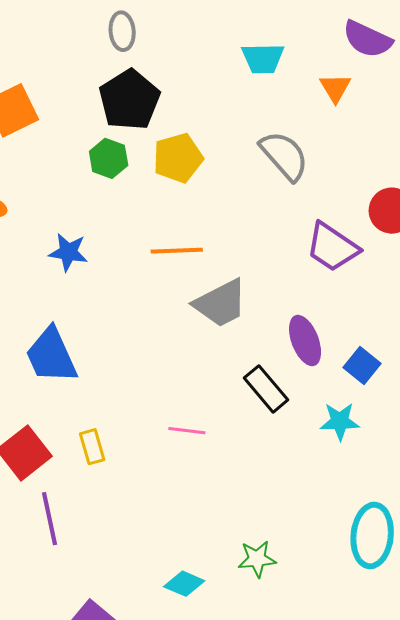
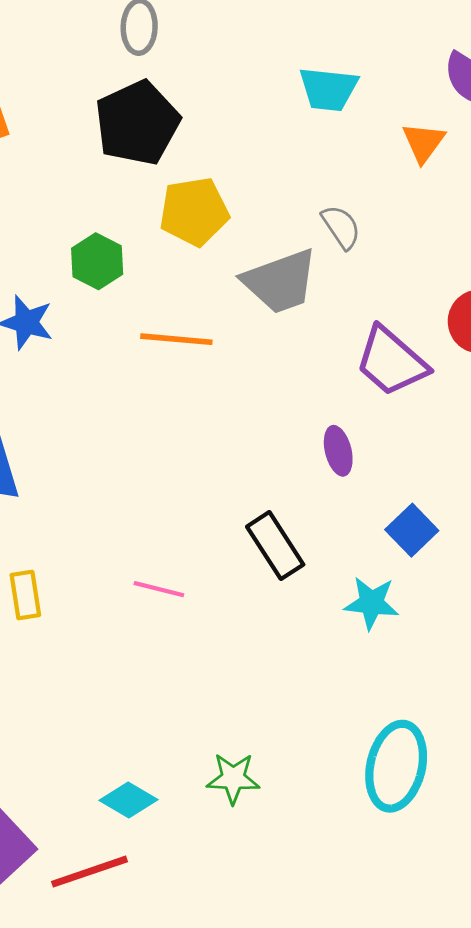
gray semicircle: (284, 156) -> (341, 227), size x0.6
green hexagon: (109, 158) -> (97, 261), moved
gray trapezoid: (221, 303) -> (280, 281), moved
purple ellipse: (305, 341) -> (338, 451), moved, size x0.7

